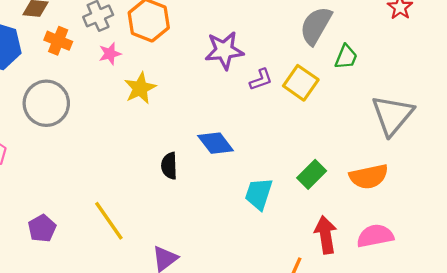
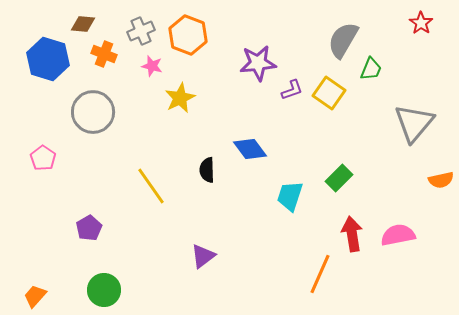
pink star: (110, 54) -> (152, 66), turned 30
orange semicircle: (369, 177) -> (441, 180), moved, size x0.7
yellow line: (109, 221) -> (151, 186), moved

